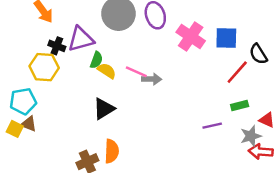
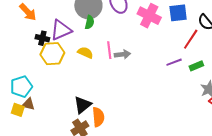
green semicircle: (96, 60) -> (90, 22), moved
yellow hexagon: (44, 67) -> (52, 54), moved
pink line: (136, 72) -> (109, 50), turned 66
black triangle: (104, 109) -> (83, 105), moved
purple line: (212, 126) -> (174, 62), moved

